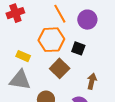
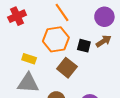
purple circle: (87, 20) -> (104, 17), moved
brown arrow: (92, 81) -> (104, 41), moved, turned 49

